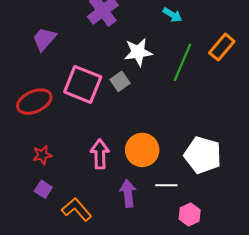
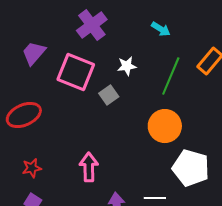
white star: (138, 52) -> (127, 66), size x0.7
pink square: (83, 84) -> (76, 72), moved
orange circle: (142, 150) -> (165, 126), moved

